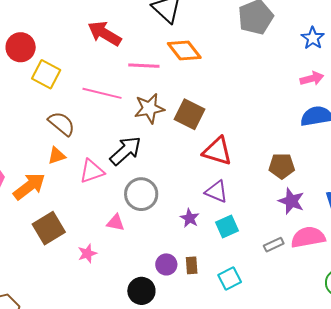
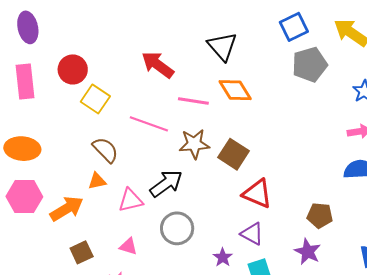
purple star: (291, 201) -> (308, 252), moved
pink triangle: (116, 223) -> (128, 246), moved
brown square: (49, 228) -> (82, 252), size x0.7

